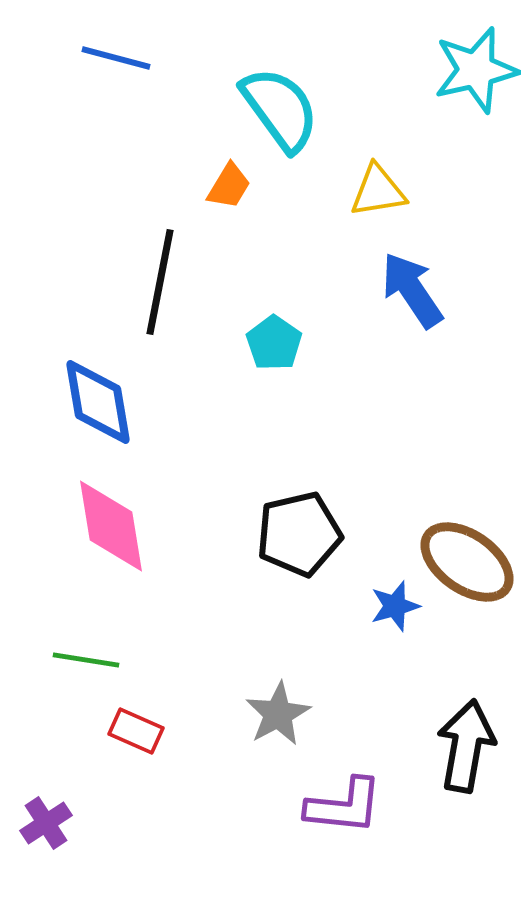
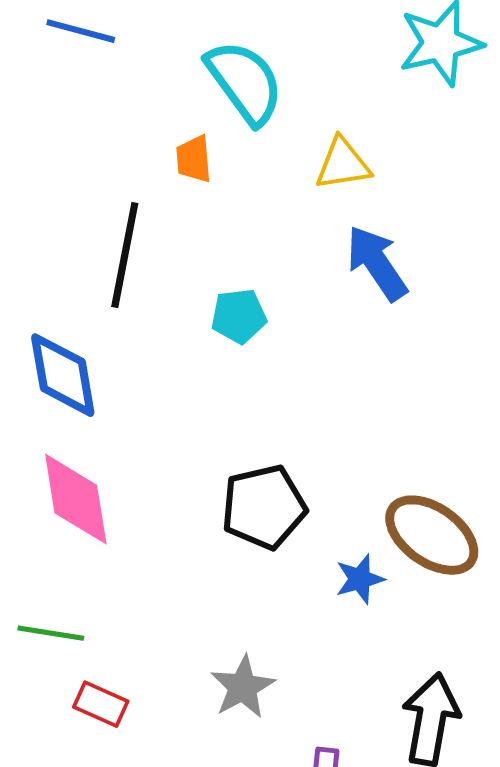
orange trapezoid: (229, 186) -> (194, 159), turned 144
cyan pentagon: (274, 343) -> (239, 316), turned 30

